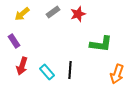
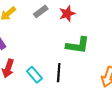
green L-shape: (101, 44) -> (78, 45), moved

